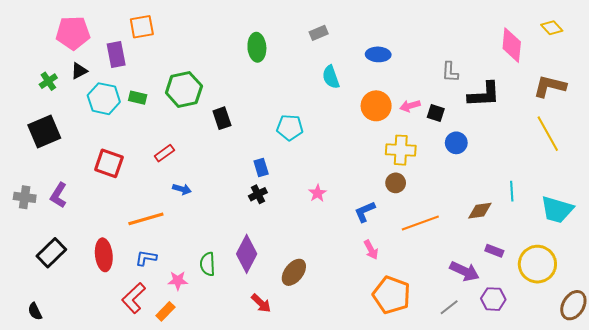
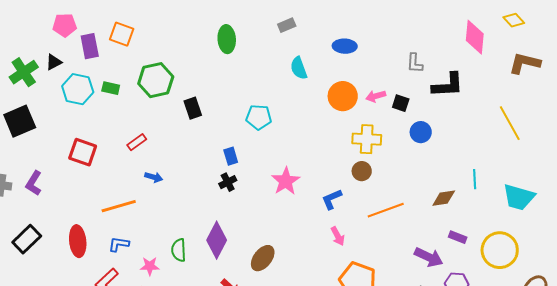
orange square: (142, 27) -> (122, 34), moved, turned 30
pink pentagon: (73, 33) -> (65, 25), moved, size x0.7
green cross: (48, 81) -> (24, 72), size x1.6
brown L-shape: (550, 86) -> (525, 63), moved
pink star: (318, 193) -> (286, 181), size x1.6

